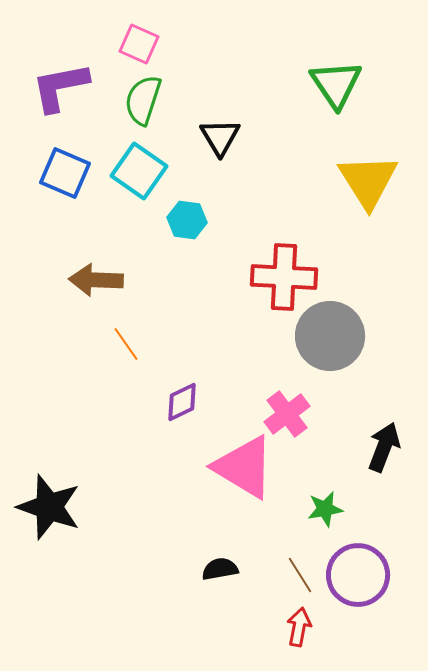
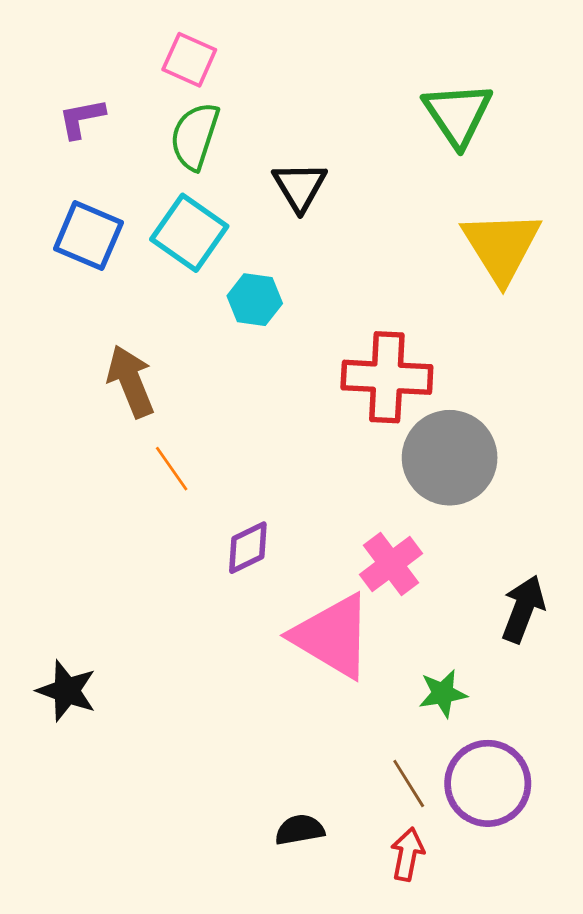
purple L-shape: (60, 87) -> (82, 118), size x0.6
brown arrow: (96, 280) -> (131, 381), turned 66
black star: (49, 507) -> (67, 691), size x0.7
black semicircle: (220, 569) -> (300, 830), moved

